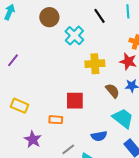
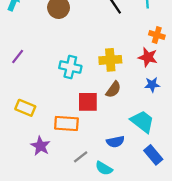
cyan cross: (74, 36) -> (70, 67), moved, turned -30
brown semicircle: (112, 91) -> (113, 89), moved, turned 77
orange rectangle: (56, 120) -> (66, 123), size x1.5

